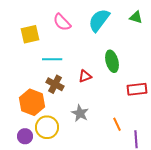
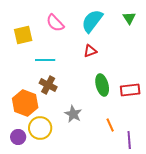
green triangle: (136, 17) -> (129, 18), turned 40
green ellipse: (112, 61) -> (102, 85), moved
red triangle: (85, 76) -> (90, 51), moved

